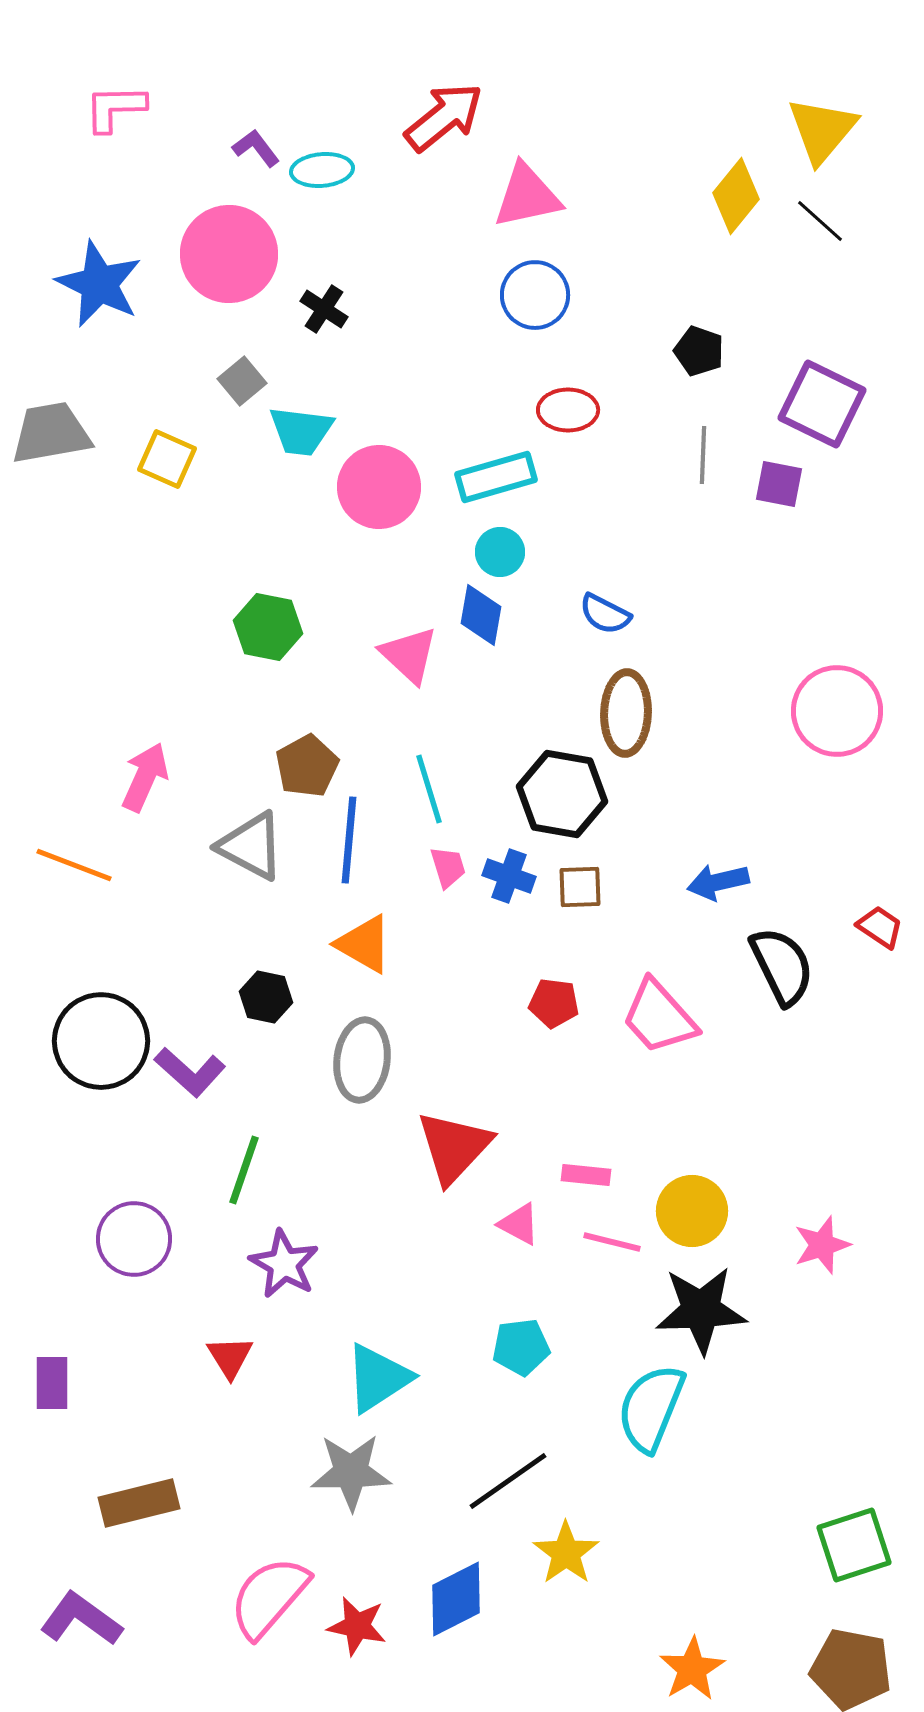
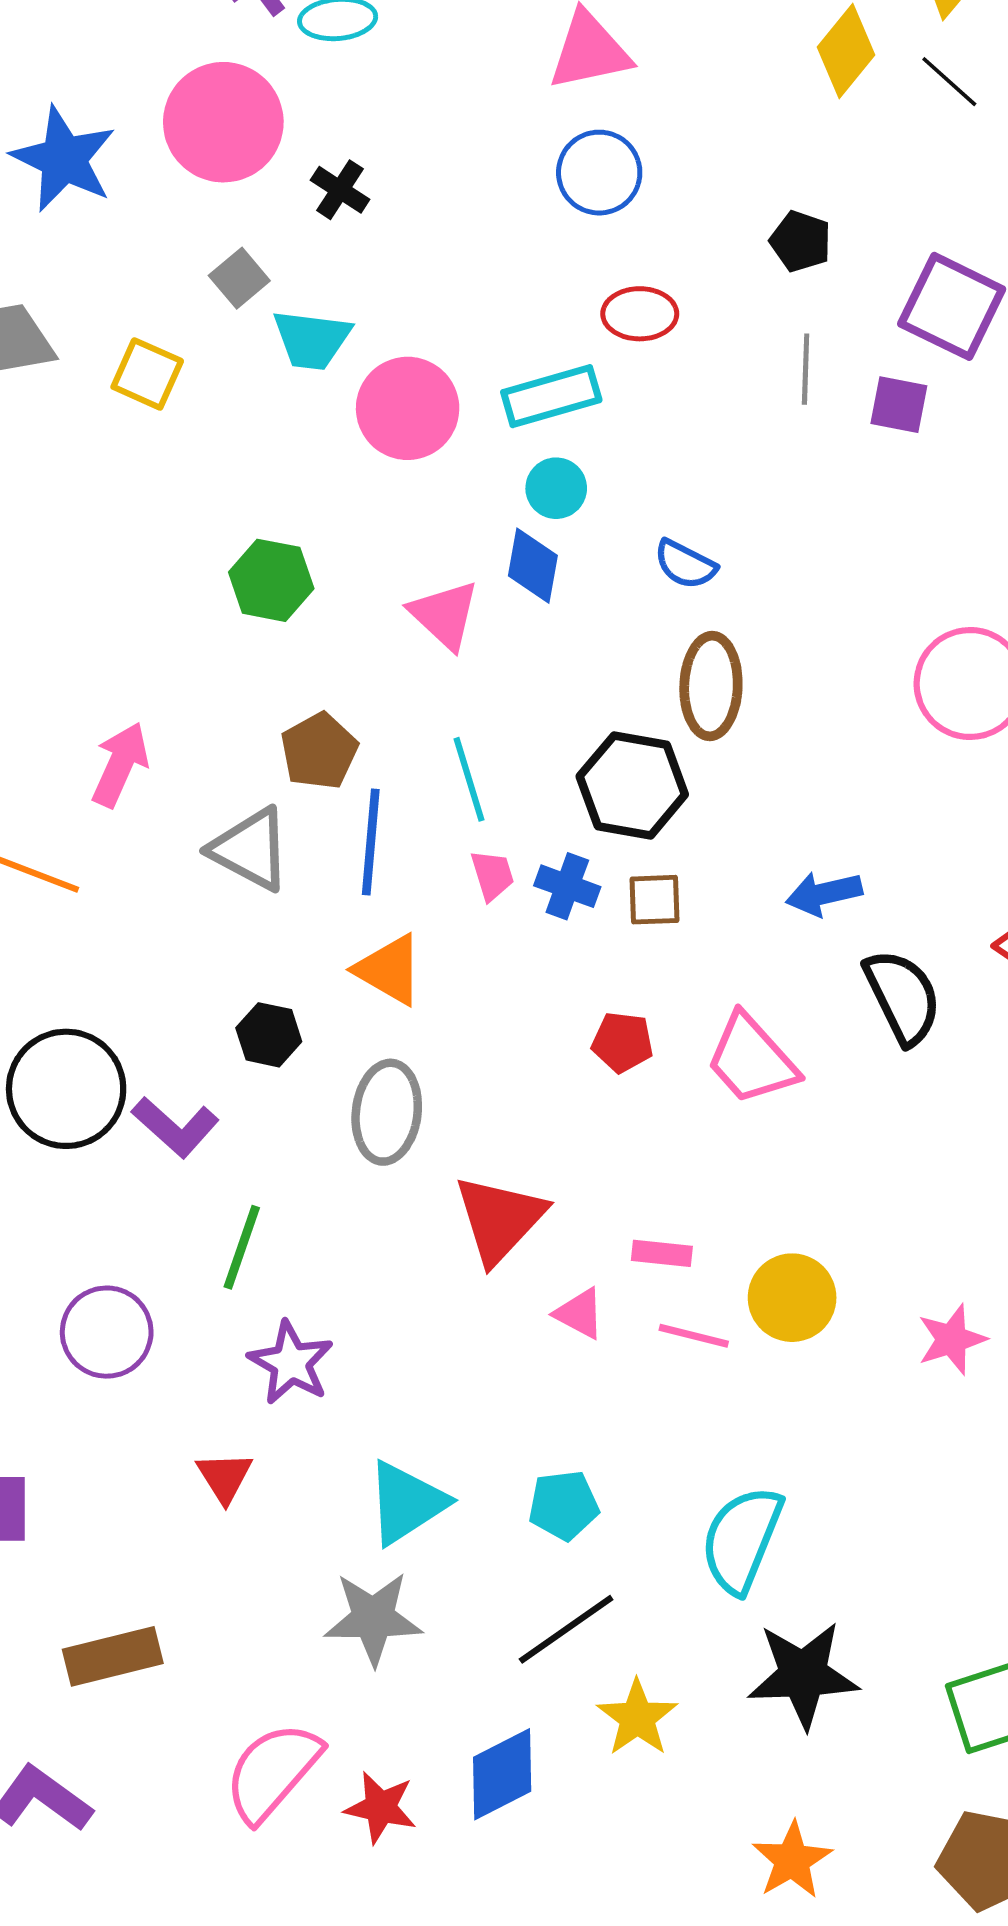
black star: (701, 1310) -> (803, 1675), moved
cyan pentagon: (521, 1347) -> (564, 1505), moved

